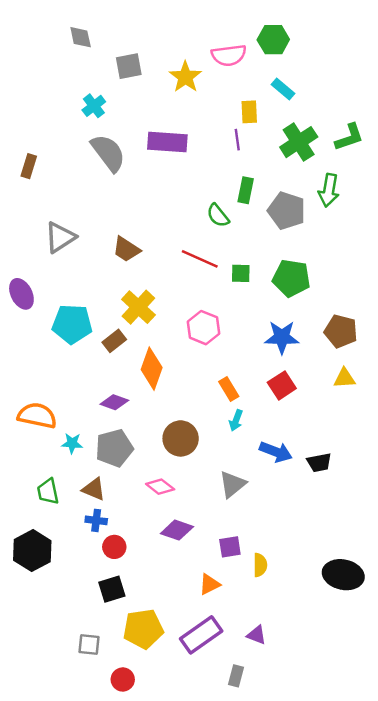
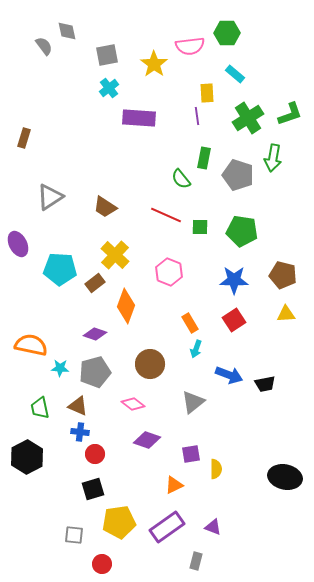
cyan cross: (94, 106) -> (109, 88), moved
gray semicircle: (108, 153) -> (44, 46), moved, size x0.6

